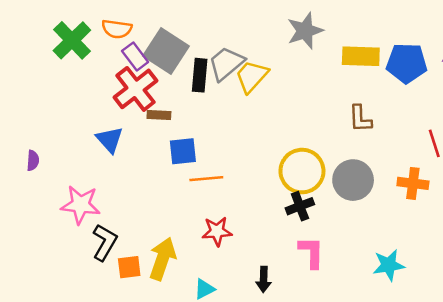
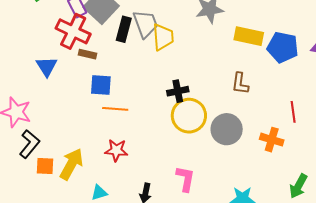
gray trapezoid: (226, 63) -> (145, 24), turned 100
yellow trapezoid: (252, 76) -> (163, 37), turned 124
red cross: (135, 89) -> (73, 31), turned -36
black cross: (300, 206) -> (178, 91), moved

